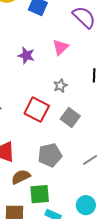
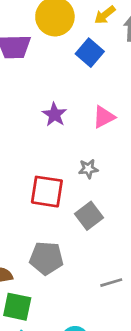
red square: (37, 110) -> (47, 192), turned -35
gray line: (90, 160) -> (111, 283), moved

